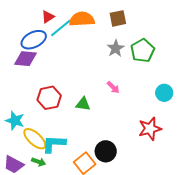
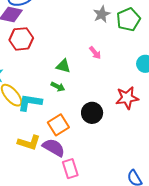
red hexagon: (49, 98) -> (21, 39), moved
black circle: (106, 151) -> (92, 113), moved
green arrow: (39, 162) -> (58, 87), moved

